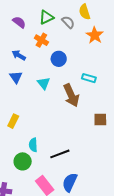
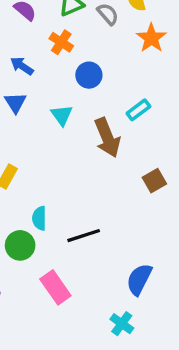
cyan rectangle: (89, 78) -> (138, 110), turned -56
brown square: (100, 120) -> (154, 181), turned -32
blue semicircle: (70, 182) -> (139, 279), moved

